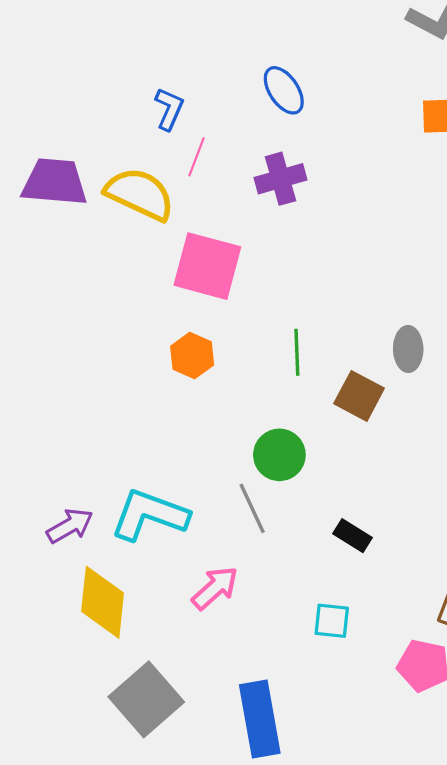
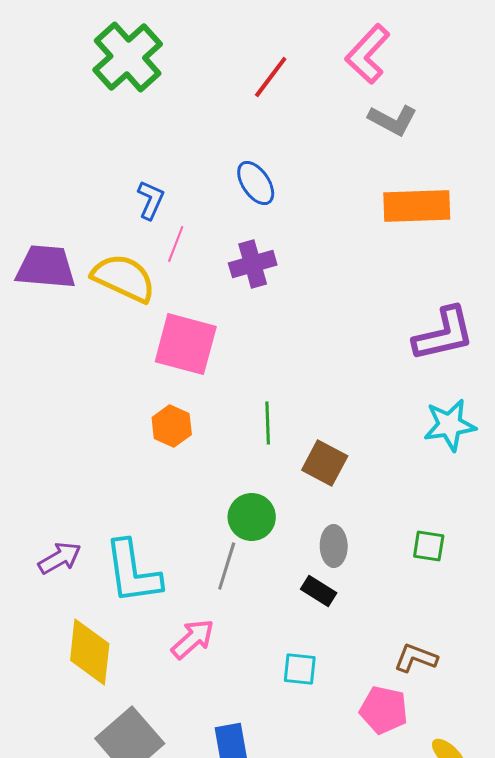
gray ellipse: (408, 349) -> (334, 546), moved
gray line: (252, 508) -> (227, 566), turned 42
cyan L-shape: (150, 515) -> (133, 572), turned -118
purple arrow: (70, 526) -> (60, 558), moved

